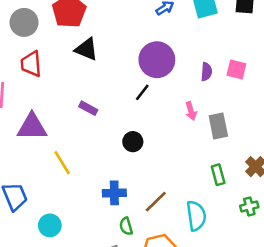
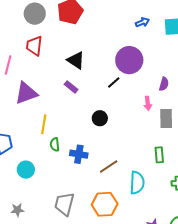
black triangle: (86, 49) -> (76, 60), moved
purple semicircle: (206, 72) -> (164, 84), moved
purple triangle: (32, 127) -> (26, 93), turned -30
yellow line: (62, 163) -> (44, 124), turned 30
green semicircle: (126, 226) -> (55, 145), moved

